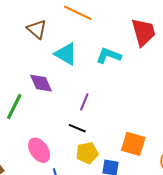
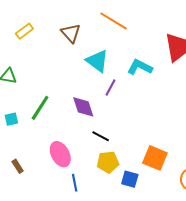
purple diamond: (41, 83) -> (83, 107), moved
purple line: (84, 102) -> (111, 88), moved

